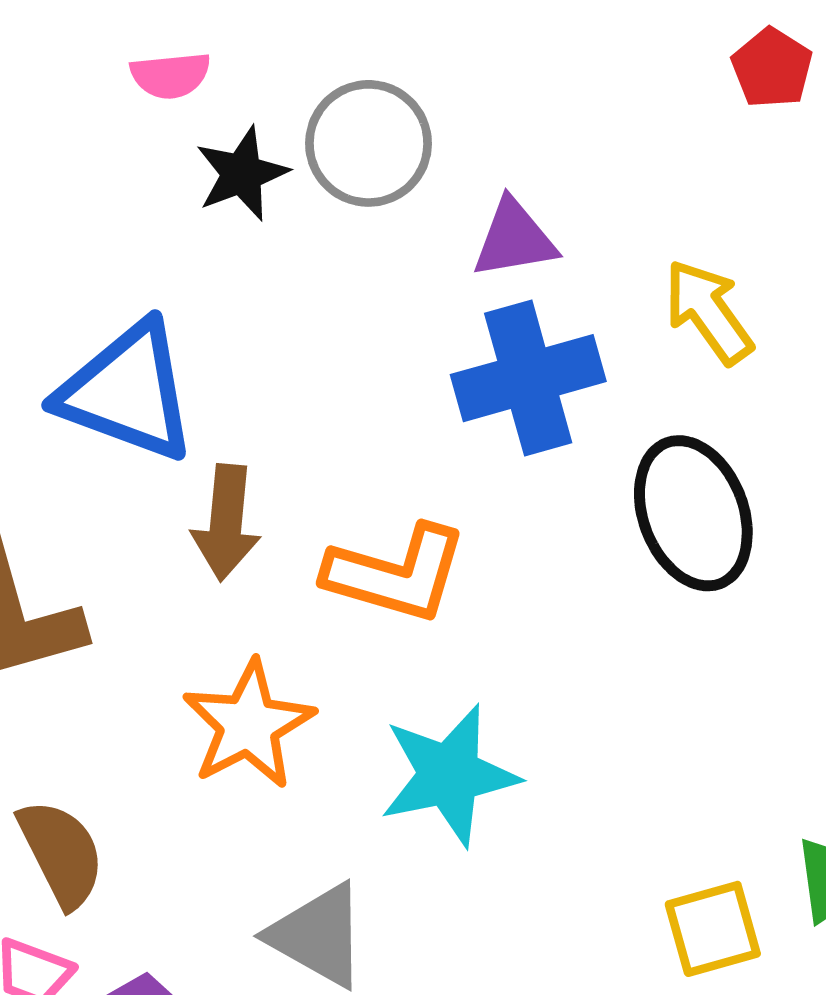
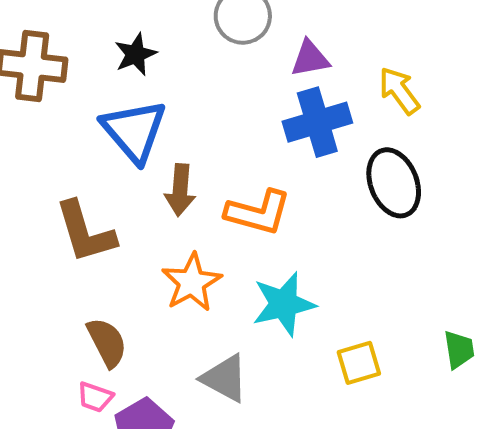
black star: (242, 174) -> (135, 54), moved
blue triangle: (127, 392) -> (134, 131), turned 30
yellow square: (713, 929) -> (359, 363), moved

